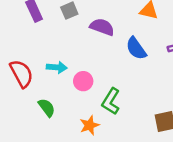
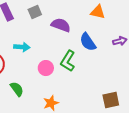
cyan arrow: (57, 67) -> (22, 47), moved
green L-shape: (111, 101) -> (68, 61), moved

